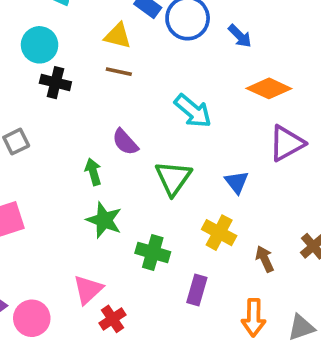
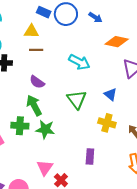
purple semicircle: (125, 142) -> (37, 82), moved
green arrow: (93, 172) -> (34, 105), size x1.5
green cross: (153, 253) -> (20, 126), moved
purple rectangle: (197, 290) -> (90, 156), moved

